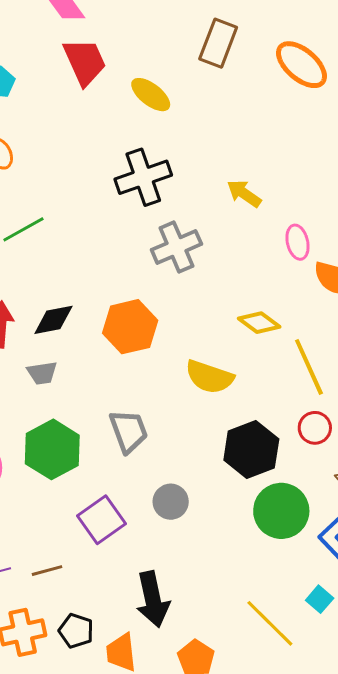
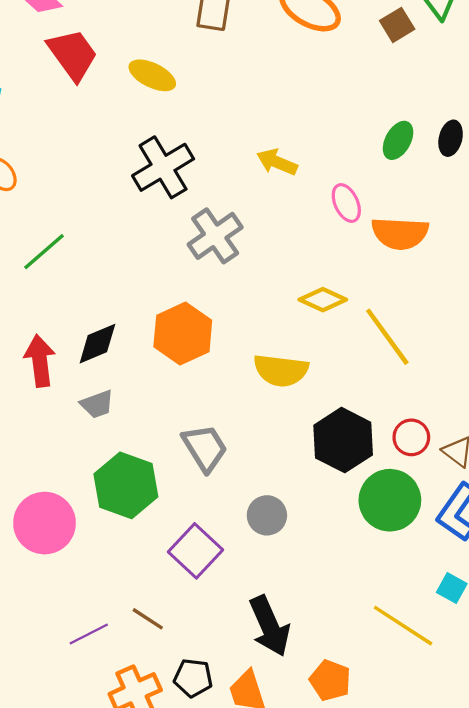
red circle: (315, 428) -> (411, 437), moved
brown line: (47, 571) -> (148, 619), turned 60

